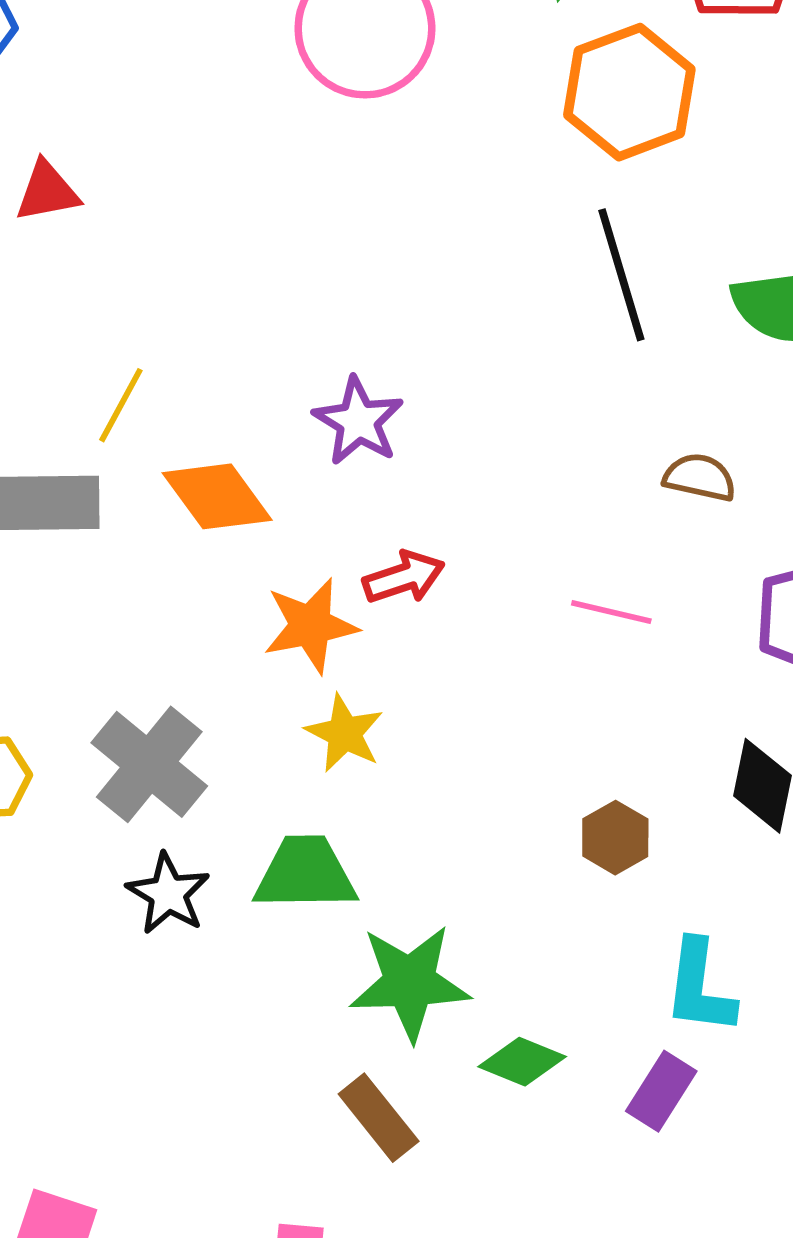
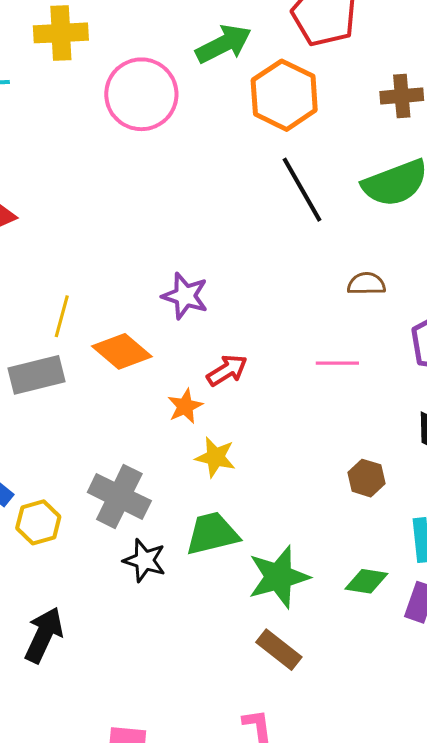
orange star: (310, 626) -> (185, 406), size x0.7
green diamond: (522, 1062) -> (366, 581), moved

